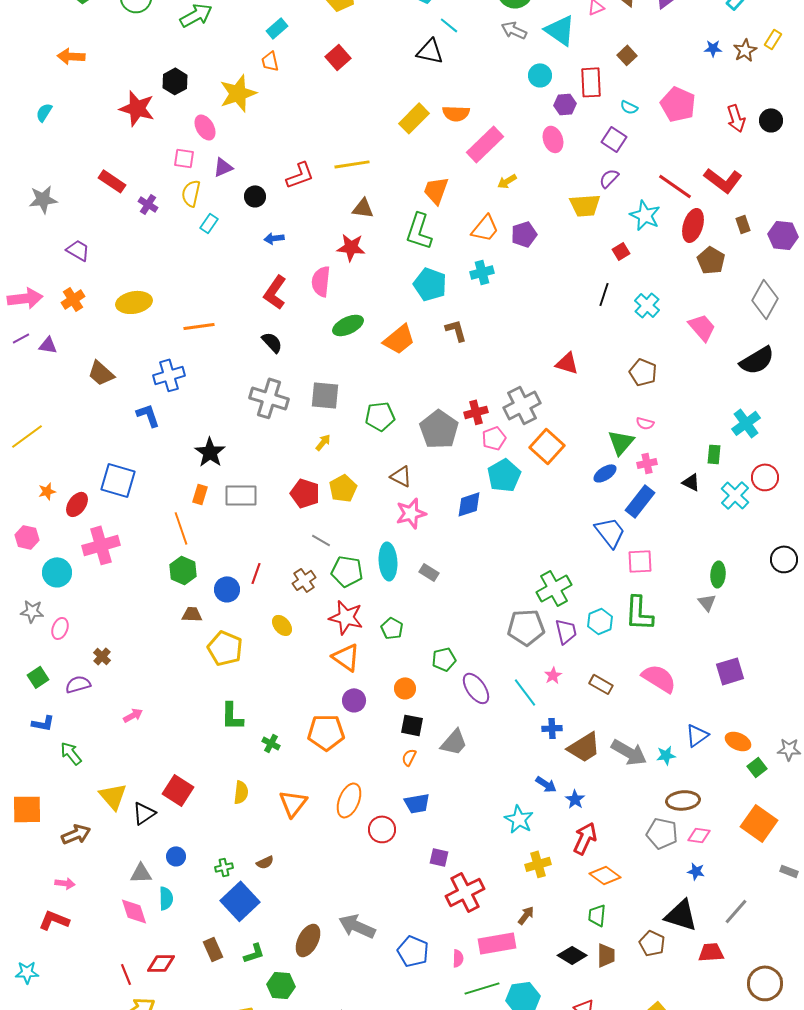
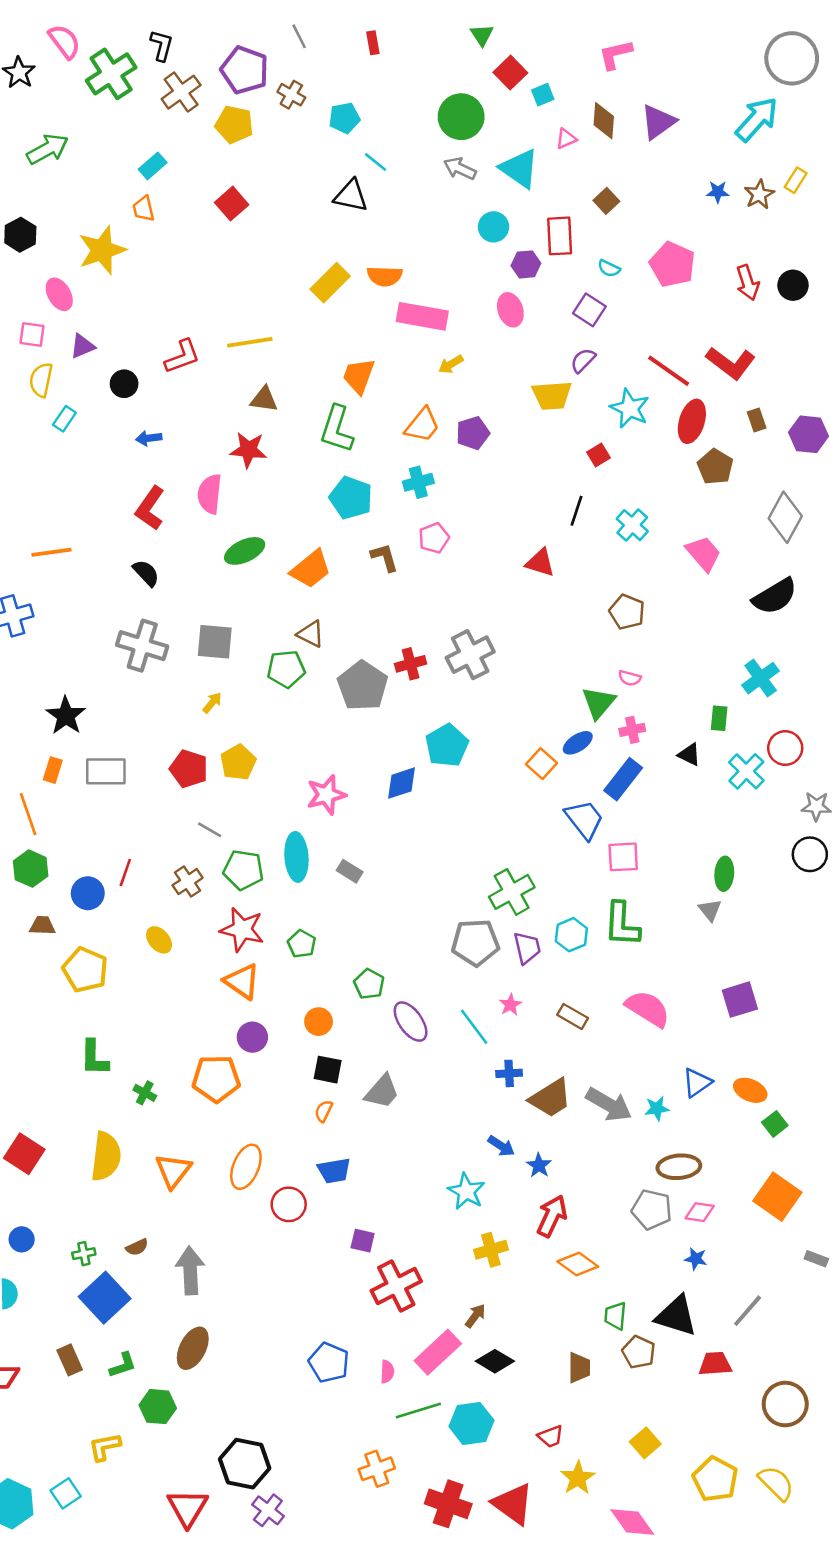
pink rectangle: (485, 144) -> (422, 316), turned 54
red triangle: (567, 363) -> (540, 563), moved
pink pentagon: (494, 438) -> (434, 538), moved
orange square: (547, 446) -> (541, 764), moved, size x0.7
brown triangle: (401, 476) -> (311, 634), moved
green pentagon: (444, 659) -> (369, 984), turned -30
gray star: (789, 749) -> (816, 806), moved
yellow semicircle: (241, 792) -> (106, 1156), size x1.6
green trapezoid: (597, 915) -> (615, 1316), moved
gray arrow: (357, 926) -> (190, 1270), moved, turned 63
pink rectangle: (497, 943) -> (438, 1352), turned -33
black diamond: (572, 955) -> (495, 1361), moved

